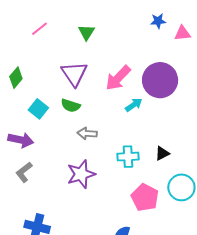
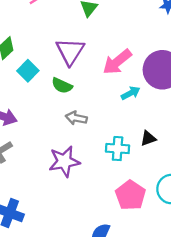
cyan square: (38, 109) -> (28, 71), moved
black triangle: (162, 153) -> (148, 138), moved

